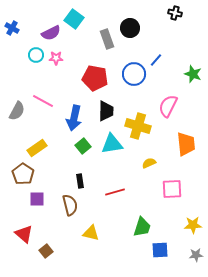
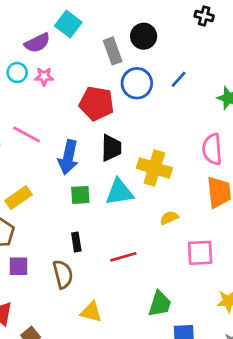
blue circle: (134, 74) -> (137, 83), moved
pink semicircle: (168, 106) -> (212, 149), moved, turned -30
green square: (83, 146) -> (80, 195), turned 35

